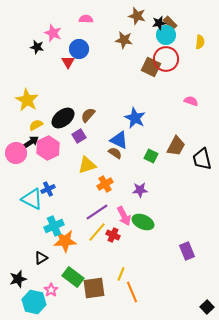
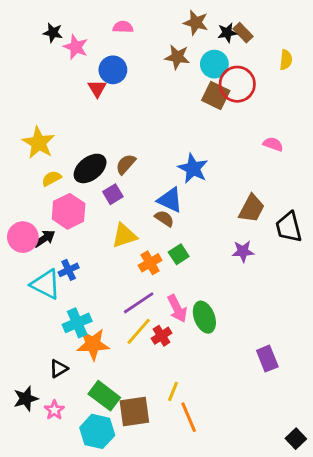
cyan circle: (166, 35) -> (214, 64), moved
black star: (37, 47) -> (53, 33), moved
black arrow: (31, 142) -> (44, 239), moved
pink circle: (16, 153) -> (23, 237), moved
green square: (151, 156) -> (179, 254), moved, turned 32
purple star: (140, 190) -> (243, 251), moved
green ellipse: (143, 222) -> (204, 317), turned 45
red cross: (113, 235) -> (162, 336), turned 32
pink star: (51, 290) -> (54, 410), moved
cyan hexagon: (34, 302) -> (97, 431), moved

